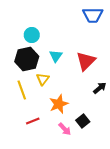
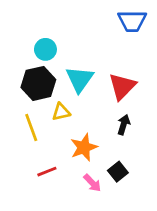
cyan triangle: (56, 56) -> (80, 79), size x1.5
yellow triangle: (43, 79) -> (61, 112), turned 40
black arrow: (100, 88) -> (124, 125), moved, turned -32

